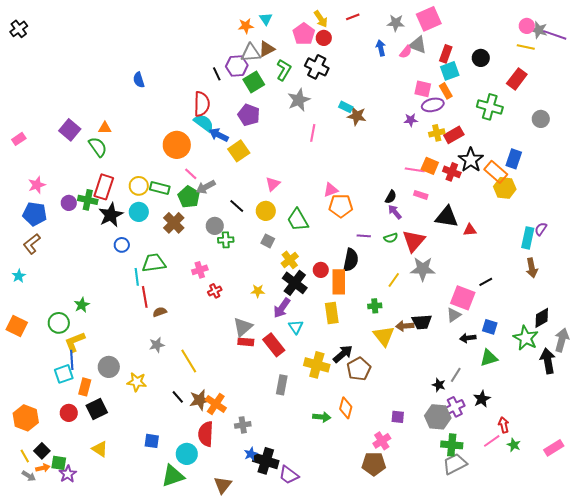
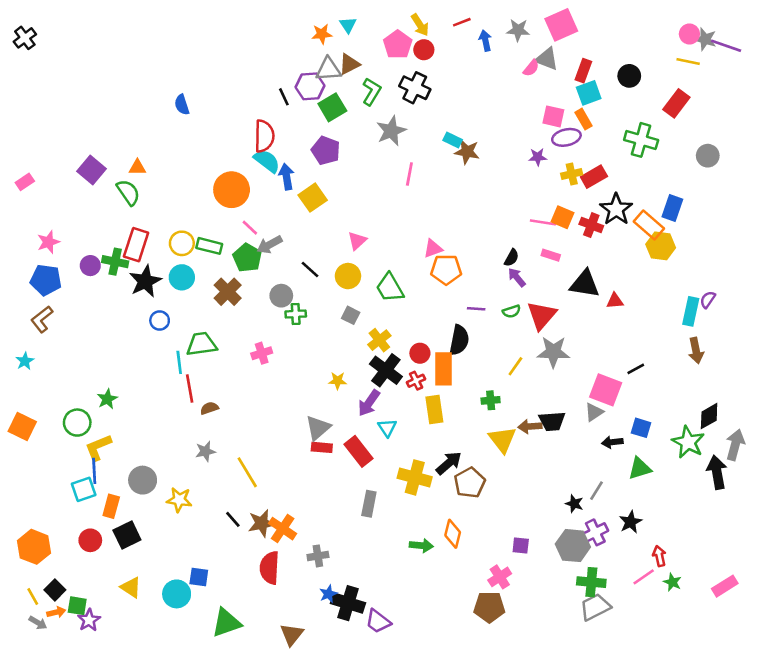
blue arrow: (381, 48) -> (485, 41), moved
blue arrow: (219, 135) -> (286, 177), turned 54
red cross: (215, 291) -> (416, 381), moved
cyan circle: (187, 454) -> (177, 594), moved

